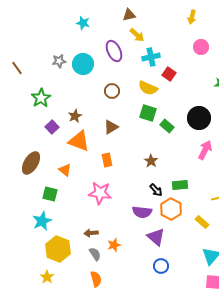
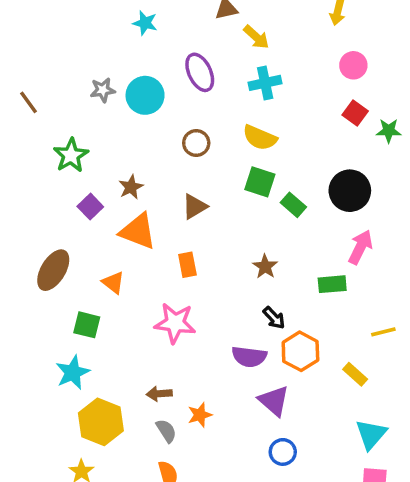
yellow arrow: (137, 35) -> (256, 37), moved
red square: (169, 74) -> (355, 113), moved
green rectangle: (180, 185) -> (332, 284), moved

